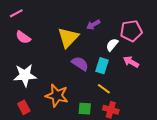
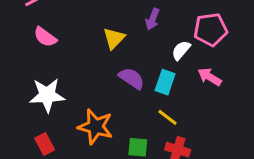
purple arrow: (93, 25) -> (153, 19), turned -40
yellow triangle: (68, 38) -> (114, 38), size x0.7

